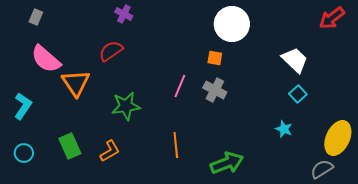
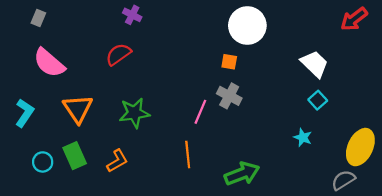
orange triangle: (76, 83) -> (78, 109), moved
pink line: (180, 86) -> (200, 112), moved
cyan circle: (24, 153) -> (43, 162), moved

